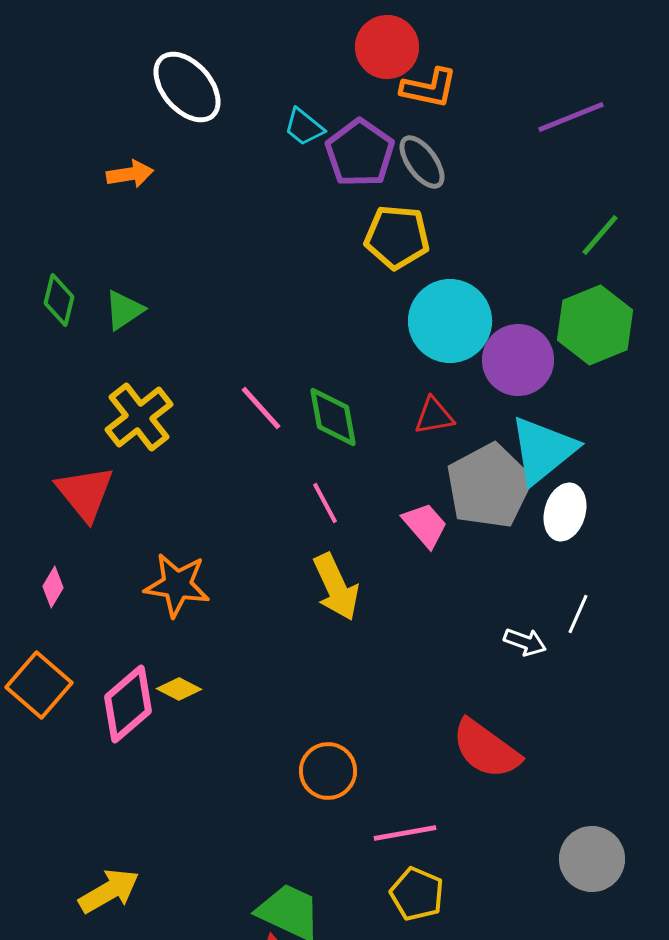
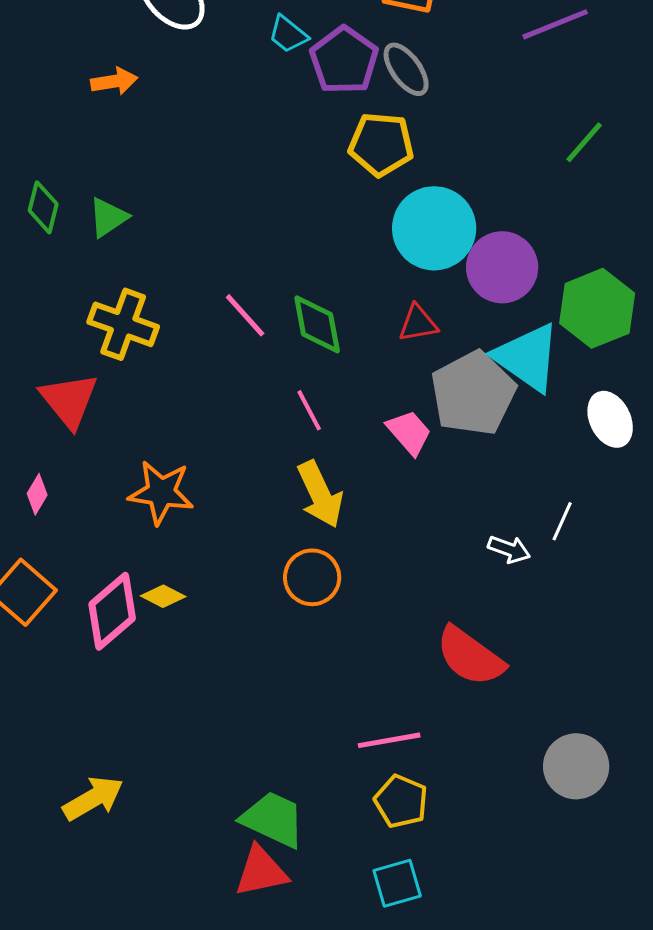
green hexagon: (595, 325) -> (597, 308), moved
yellow cross: (139, 417) -> (123, 324), turned -32
cyan triangle: (543, 450) -> (527, 357), turned -46
white ellipse: (565, 512) -> (610, 419), moved, turned -42
orange circle: (328, 771) -> (312, 577), moved

